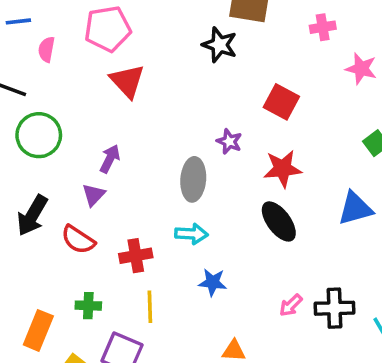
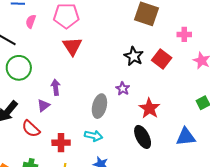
black star: (220, 45) -> (134, 56), moved
red square: (281, 102) -> (162, 59), moved
purple arrow: (110, 159) -> (56, 87), turned -42
red star: (283, 169) -> (149, 108), turned 30

